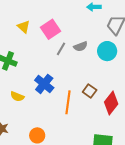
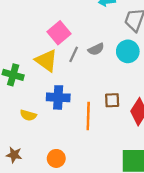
yellow triangle: (24, 27) -> (46, 61), moved, size x1.5
blue cross: (44, 84) -> (58, 97), turned -30
brown square: (90, 91) -> (112, 100), turned -32

